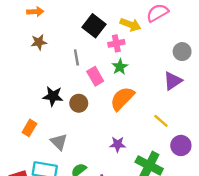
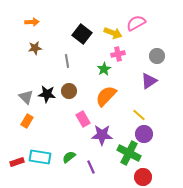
pink cross: (116, 43) -> (118, 54), moved
pink rectangle: (95, 76) -> (83, 119), moved
brown circle: (79, 103) -> (69, 91), moved
gray triangle: (59, 142) -> (26, 97), moved
purple star: (118, 144) -> (102, 135), size x1.5
purple circle: (181, 145) -> (144, 134), moved

